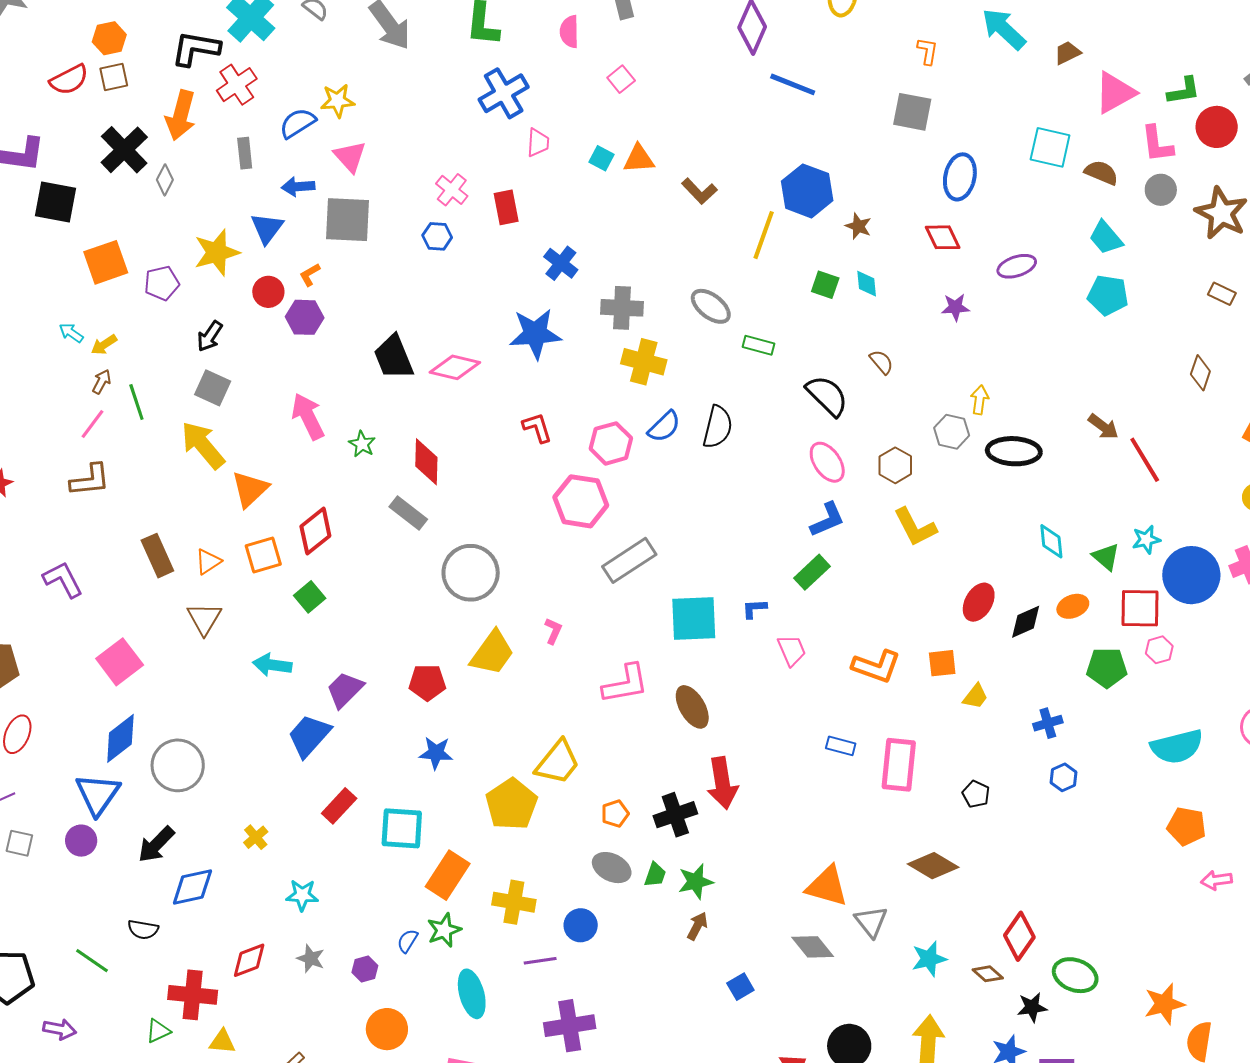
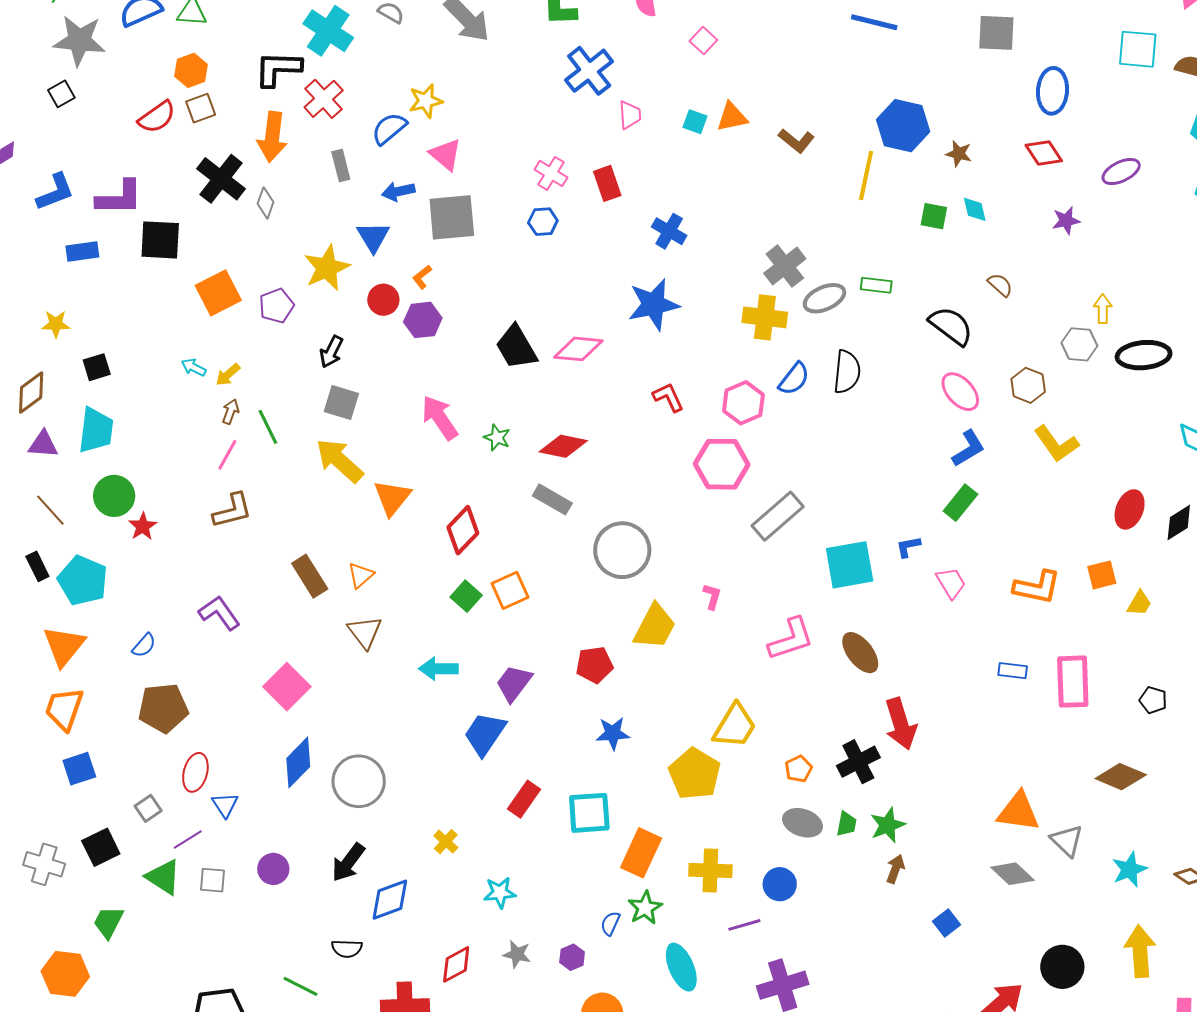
gray ellipse: (711, 306) -> (824, 298), moved, turned -54
gray cross: (622, 308) -> (785, 266), moved, turned -33
red diamond: (426, 462) -> (563, 446), turned -72
orange square: (263, 555) -> (510, 590), moved
blue triangle: (98, 794) -> (225, 805), moved, size x0.6

